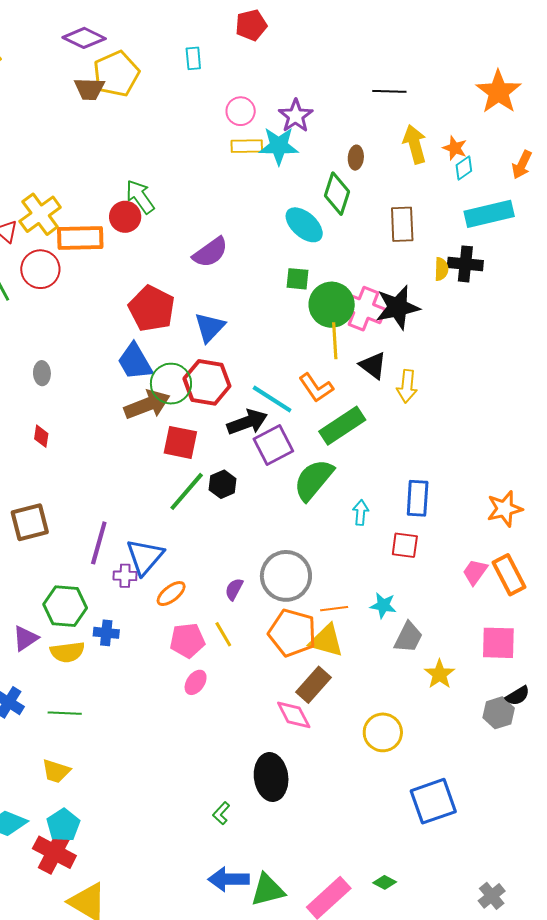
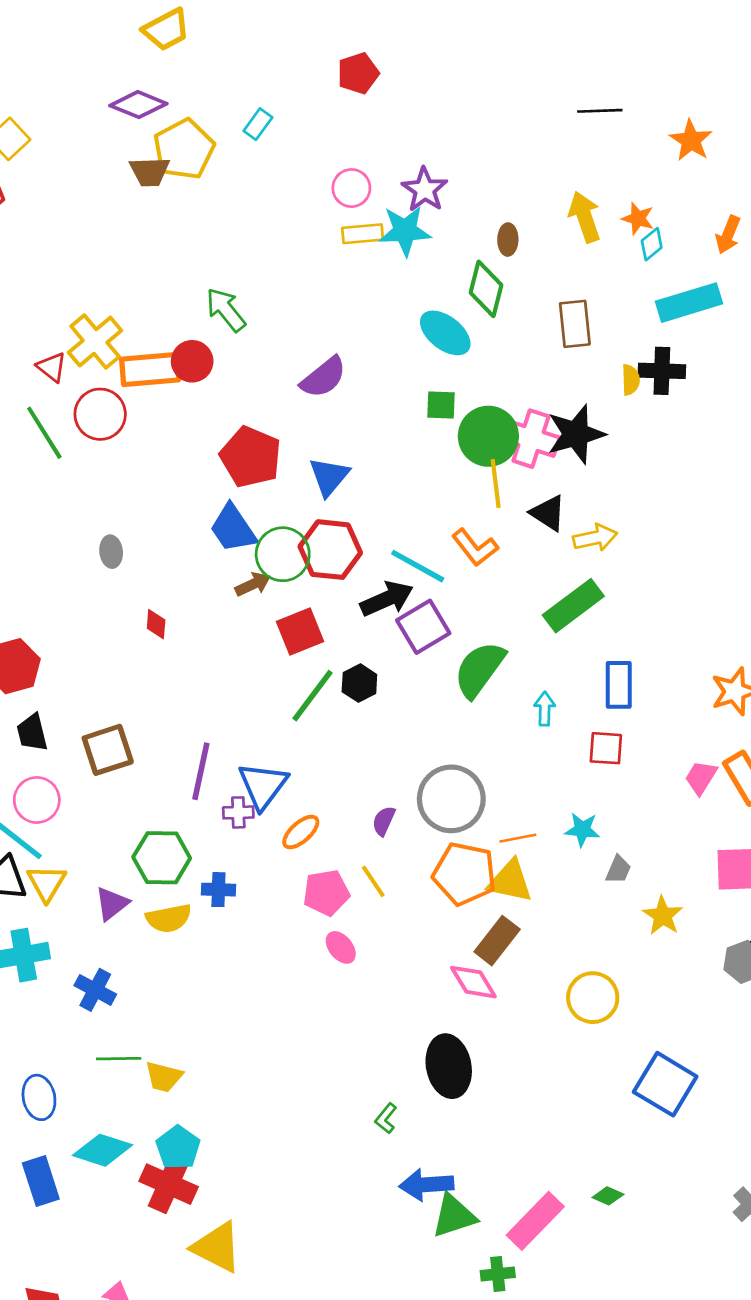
cyan rectangle: (193, 58) -> (258, 124), moved, turned 45
black line: (389, 91) -> (600, 111), moved
orange star: (498, 92) -> (691, 140), size x0.7
red circle: (125, 217) -> (192, 361), moved
yellow arrow: (407, 386) -> (595, 538), turned -104
brown arrow: (147, 405) -> (253, 584), size x0.6
green rectangle: (342, 426) -> (573, 606), moved
red diamond: (41, 436) -> (156, 624), moved
red square: (180, 442) -> (300, 631), turned -30
gray trapezoid: (408, 637) -> (618, 870), size x0.7
pink ellipse: (196, 682) -> (341, 947), turned -70
green line: (65, 713) -> (119, 1059), moved
blue square: (433, 801) -> (665, 1084), turned -36
blue arrow: (229, 879) -> (426, 1185), moved

